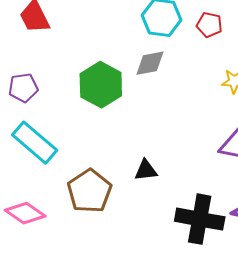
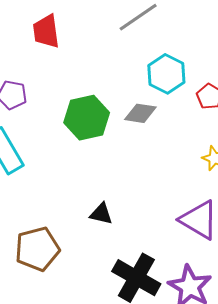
brown pentagon: (89, 191) -> (37, 249), moved

